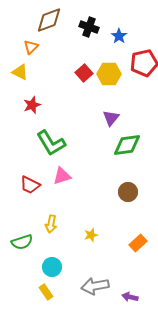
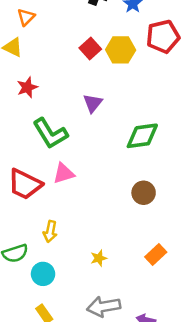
purple triangle: (111, 118) -> (93, 103), moved
red trapezoid: (30, 185) -> (25, 184), size x1.4
yellow star: (91, 235) -> (99, 258), moved
cyan circle: (52, 267) -> (43, 274), moved

